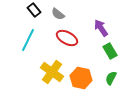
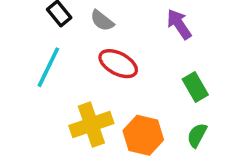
purple arrow: (101, 28) -> (179, 24), moved
yellow cross: (52, 72) -> (91, 125), turned 35

